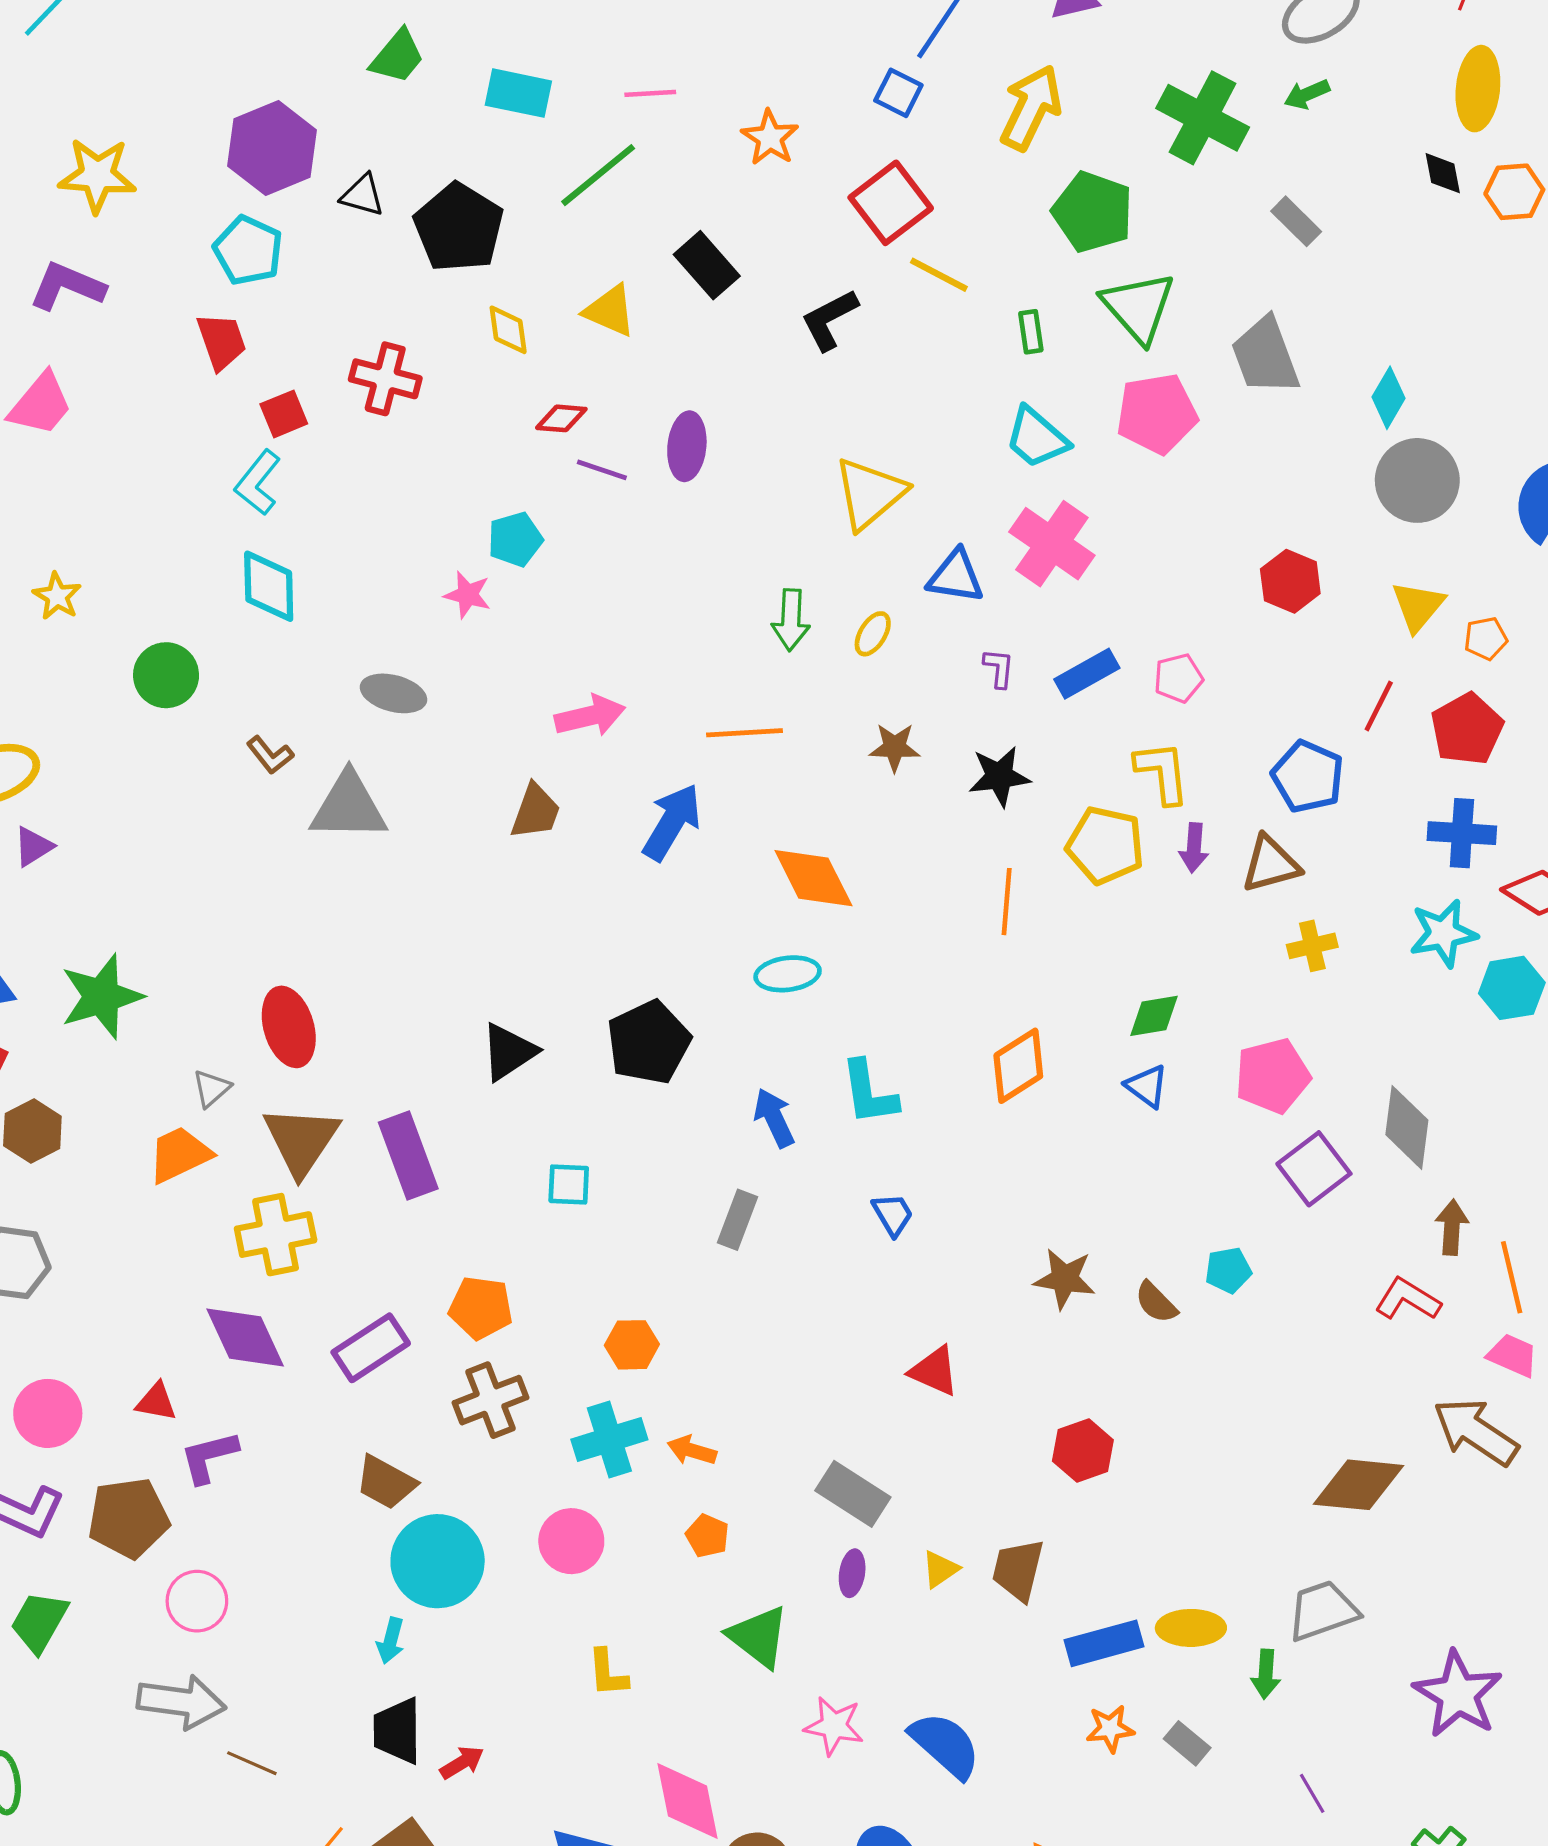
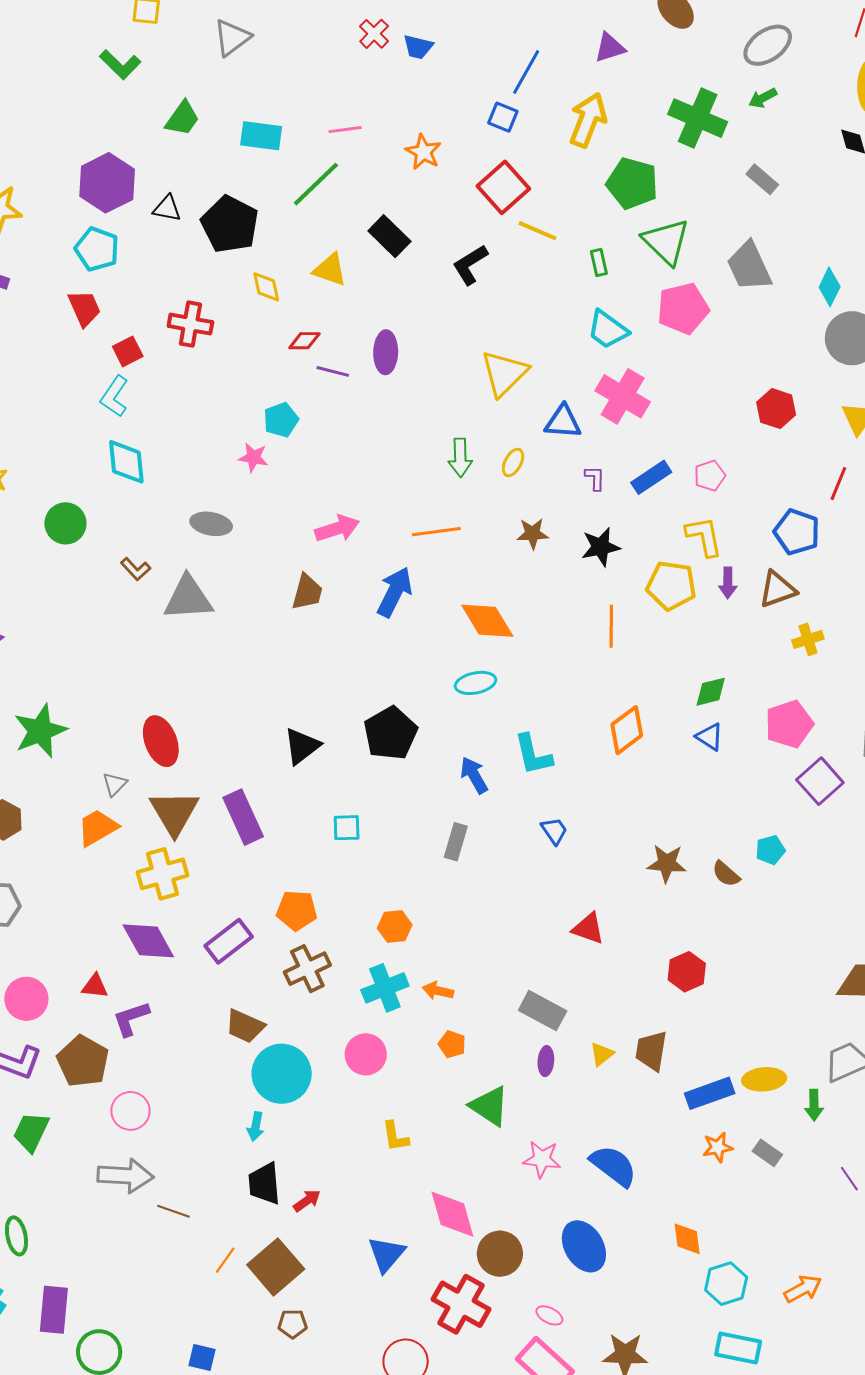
brown pentagon: (129, 1518) -> (83, 1061), turned -30

